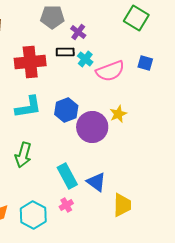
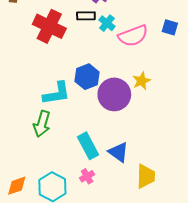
red cross: (30, 62) -> (49, 26), turned 32
cyan L-shape: (28, 107) -> (57, 93), moved

